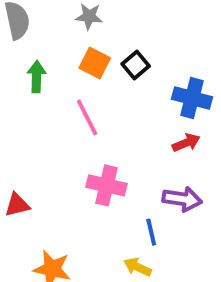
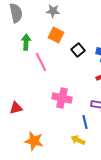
black square: (136, 65) -> (78, 50), moved
pink line: (87, 117) -> (41, 62), moved

